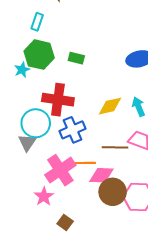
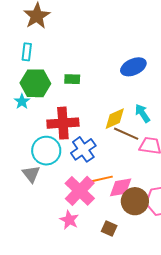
gray triangle: (27, 143) -> (31, 174), moved
brown line: (115, 147) -> (126, 134), moved, turned 35
brown square: (65, 223) -> (109, 229), moved

